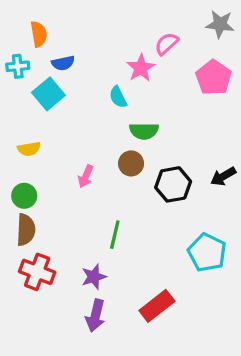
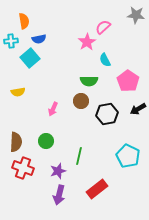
pink pentagon: (214, 78) -> (128, 81), moved
cyan semicircle: (118, 97) -> (105, 60), moved
green circle: (24, 196) -> (46, 141), moved
green line: (115, 235) -> (79, 156), moved

